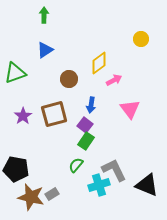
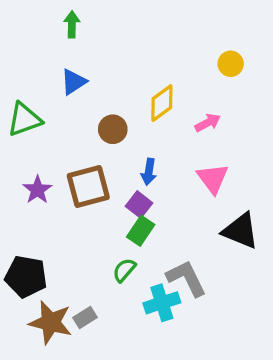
pink arrow: (114, 80) -> (208, 123), moved
black triangle: (147, 185) -> (240, 231), moved

